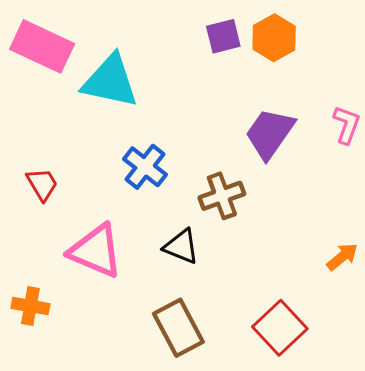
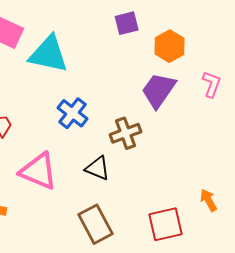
orange hexagon: (274, 38) -> (170, 46), moved
orange arrow: (342, 257) -> (209, 200), moved, turned -80
red square: (280, 328) -> (166, 224), turned 30

